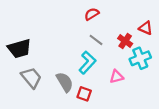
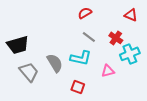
red triangle: (146, 28) -> (131, 15), moved
cyan L-shape: (87, 63) -> (81, 58), turned 60
gray semicircle: (65, 82) -> (55, 63), moved

